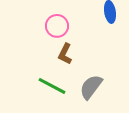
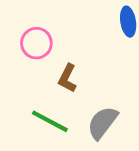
pink circle: (57, 26) -> (36, 43), moved

